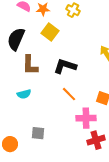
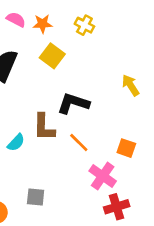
brown L-shape: (30, 65) -> (44, 127), moved
cyan semicircle: (24, 94) -> (16, 143), turned -32
pink cross: (86, 118) -> (103, 176), turned 36

